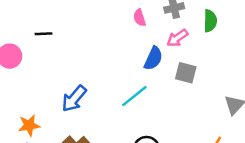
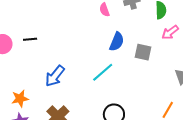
black line: (44, 34) -> (30, 39), moved
pink arrow: (177, 38) -> (170, 32), moved

